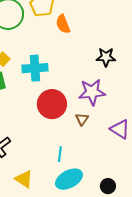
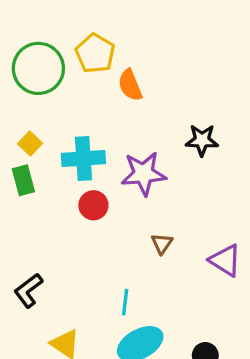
purple star: (92, 92) -> (144, 174), moved
red circle: (52, 104) -> (93, 205), moved, size x0.6

